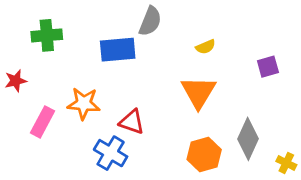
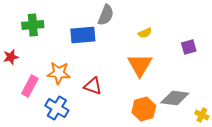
gray diamond: (248, 139) -> (175, 98), turned 72
blue cross: (111, 153) -> (57, 108), moved

